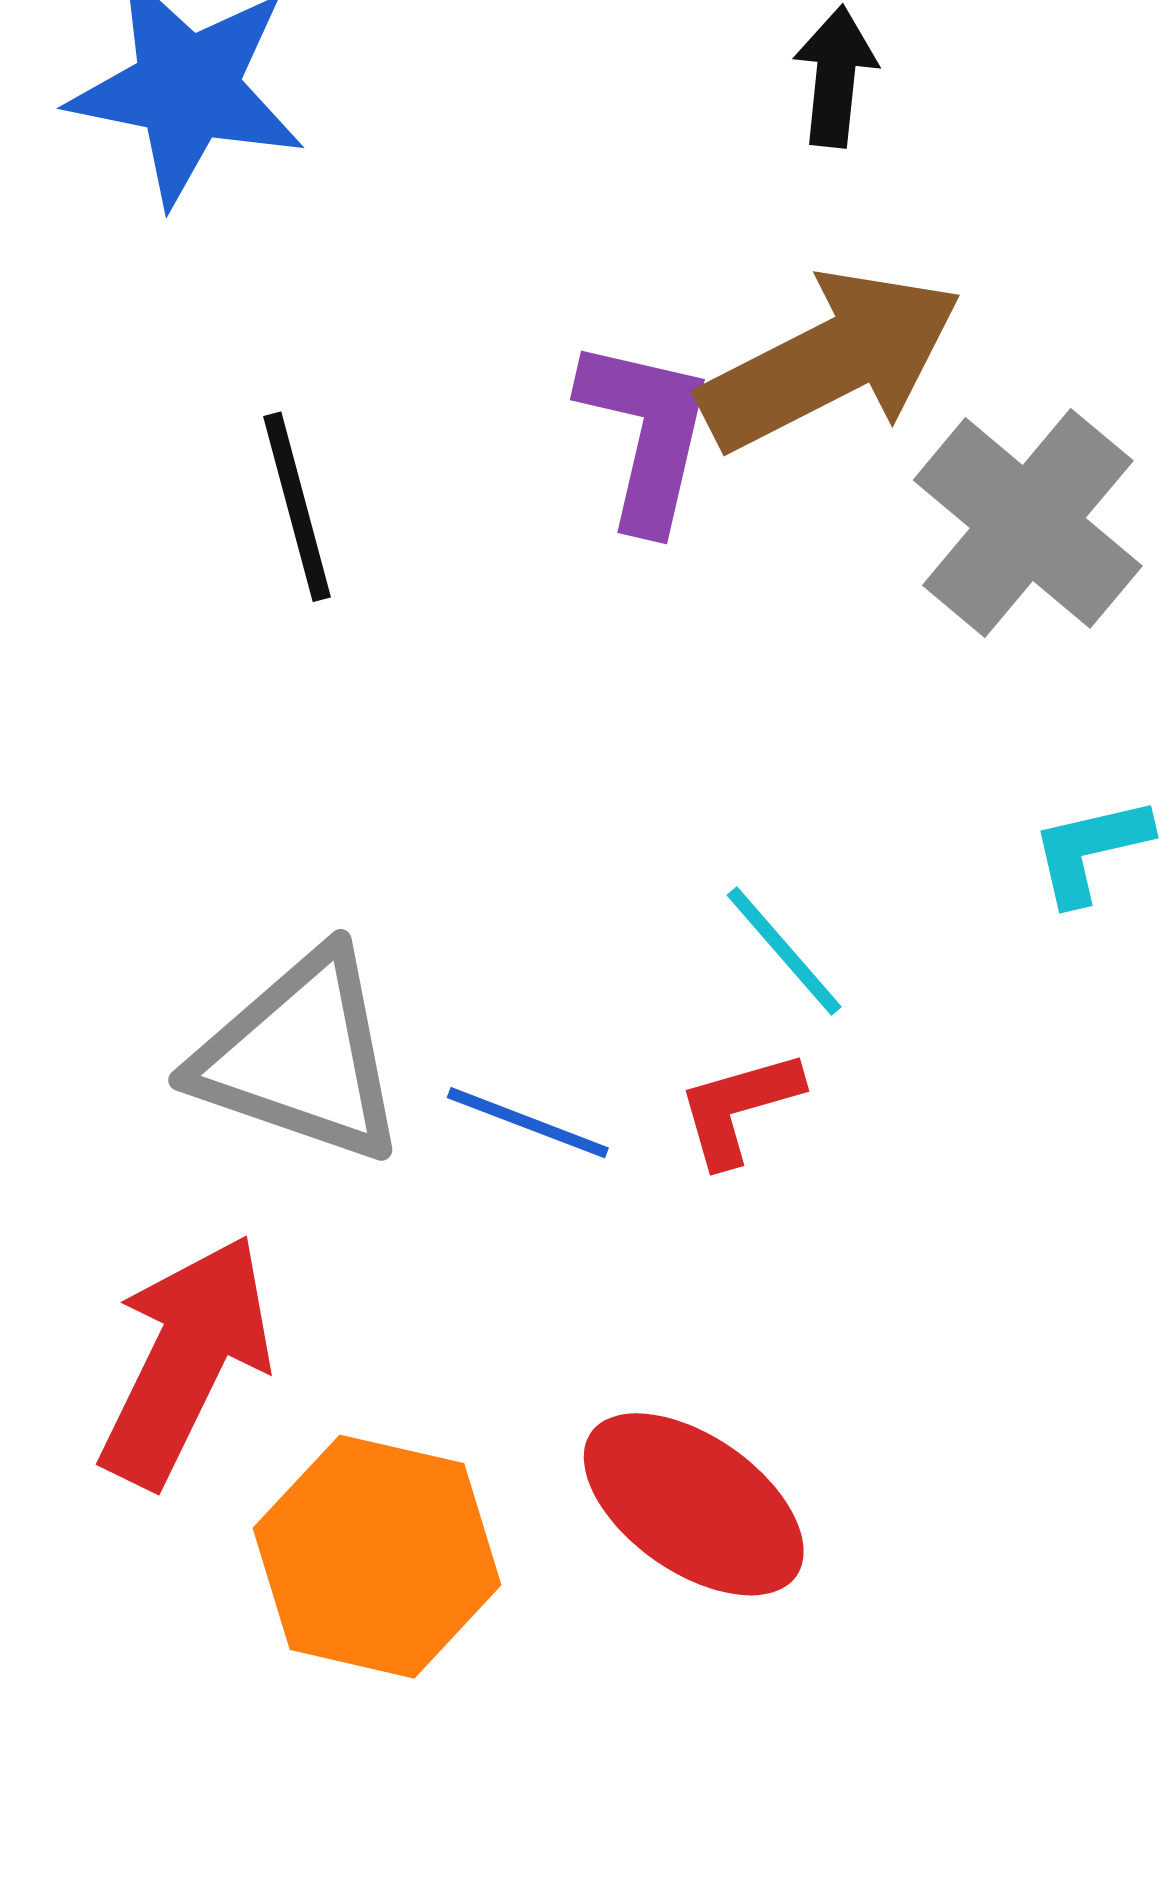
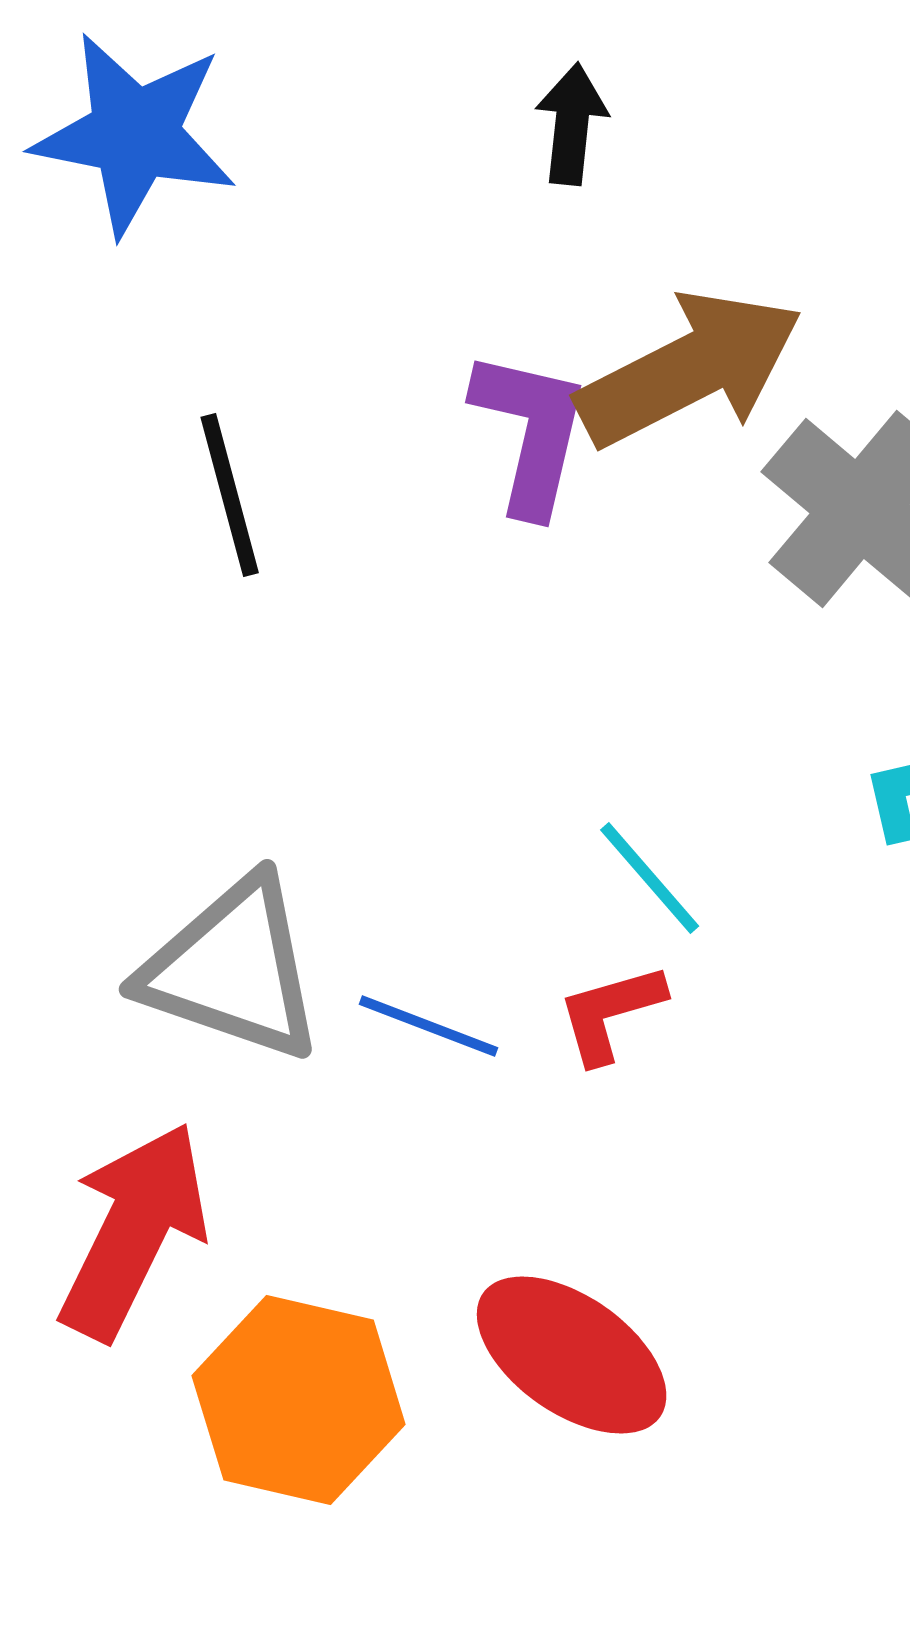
black arrow: (835, 76) -> (572, 124), moved

